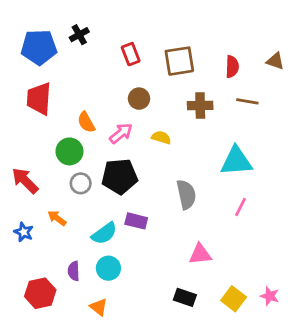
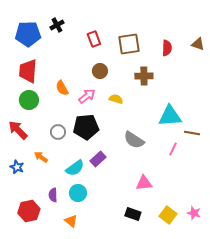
brown line: (247, 101) -> (192, 133), moved
green circle: (70, 151) -> (29, 100), moved
gray semicircle: (186, 194) -> (134, 140), turned 135
purple rectangle: (136, 221) -> (98, 159), turned -56

